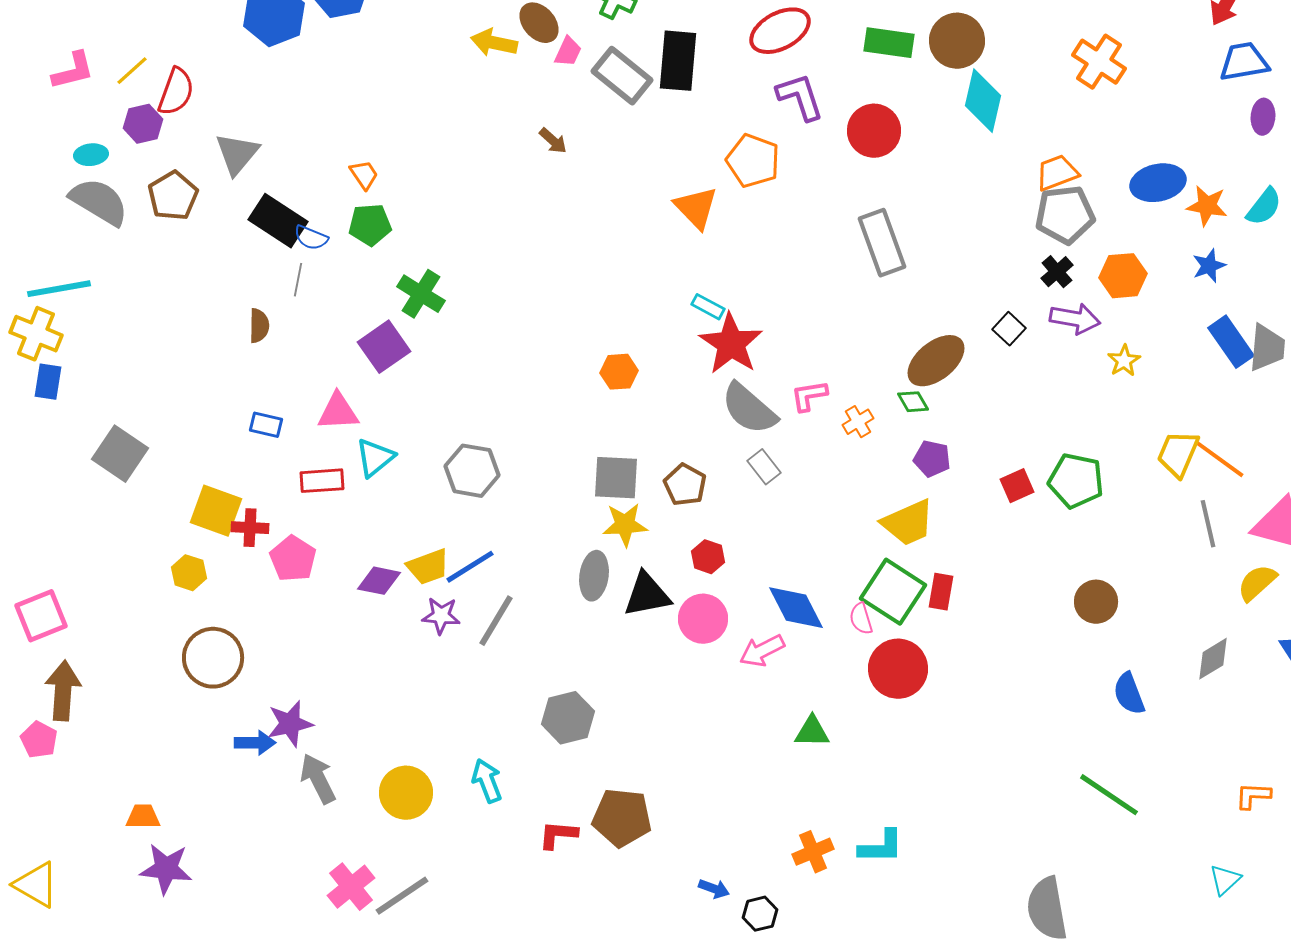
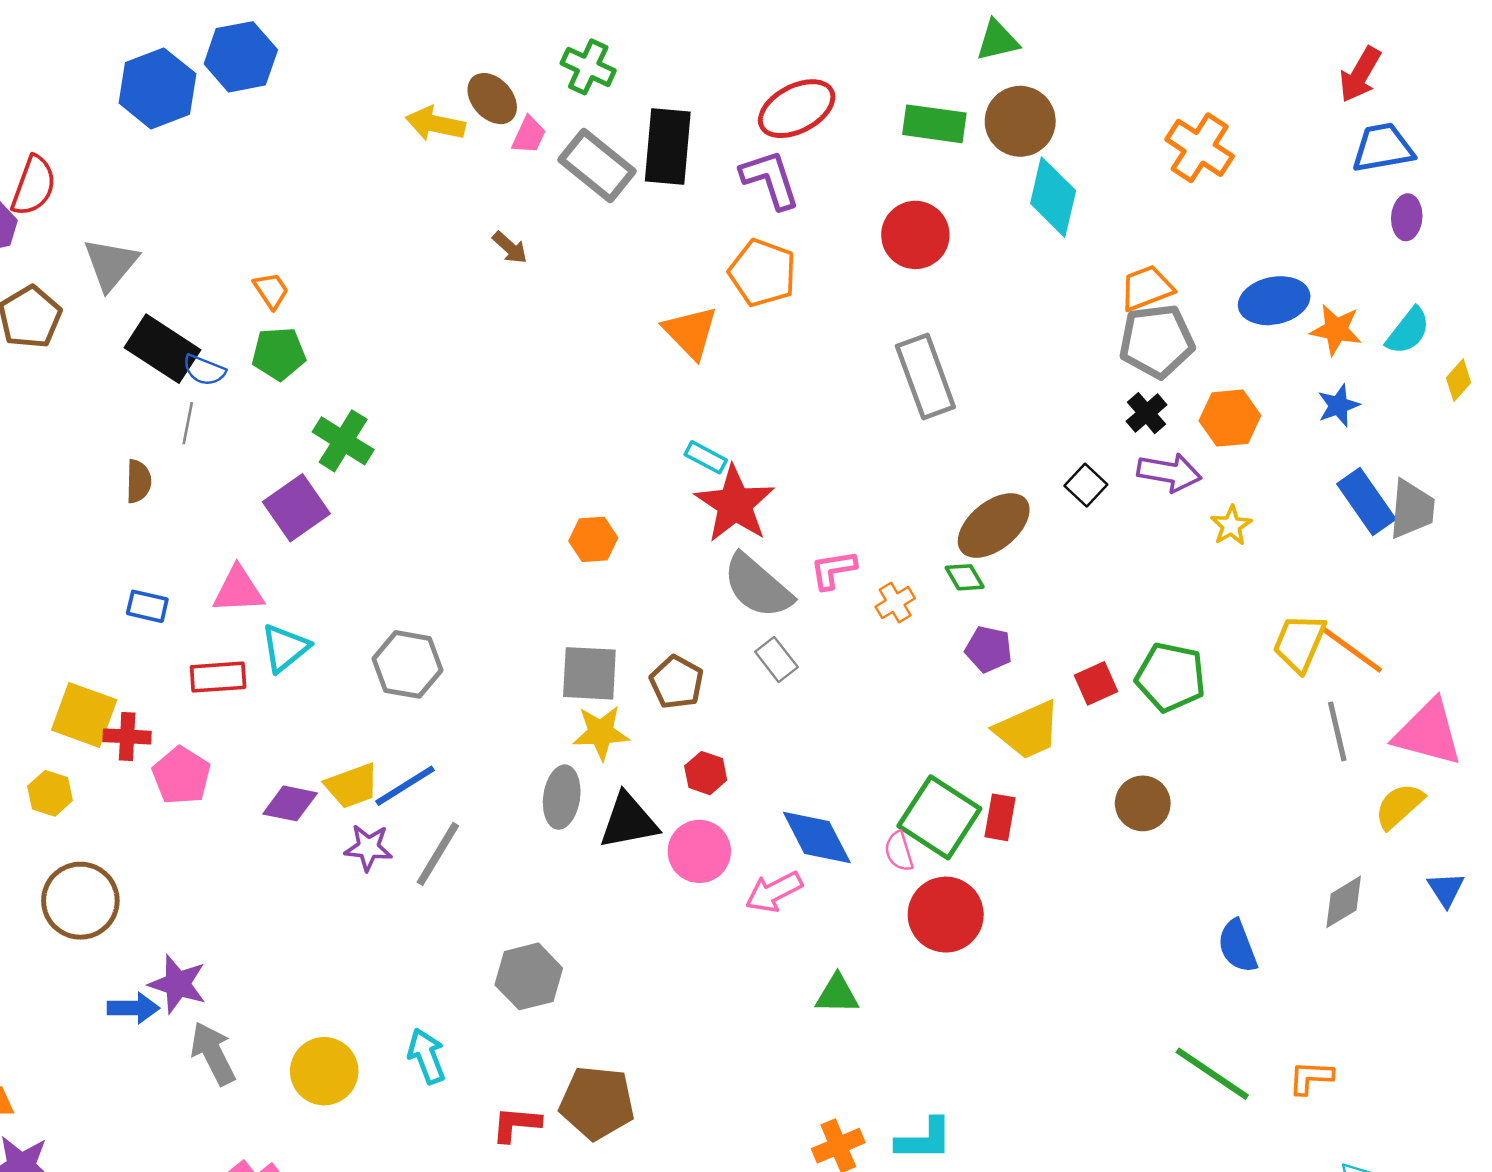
purple L-shape: (800, 97) -> (770, 179), moved
yellow trapezoid: (908, 523) -> (1028, 730), moved
brown circle: (1096, 602) -> (1143, 803), moved
purple star: (290, 724) -> (178, 984), turned 30
orange L-shape: (1253, 796) -> (1311, 1078), moved

